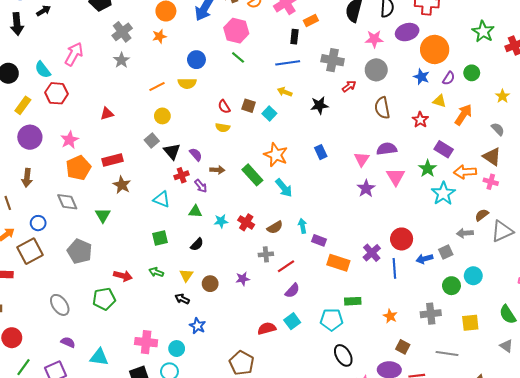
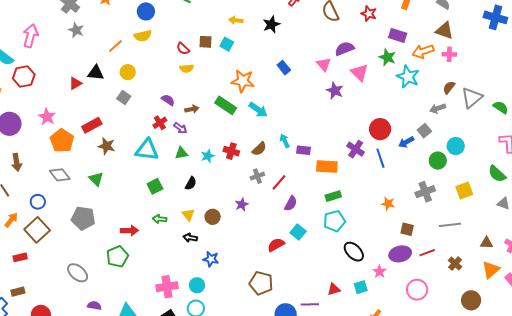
black triangle: (172, 151) -> (96, 73), moved, turned -30
cyan triangle: (162, 199) -> (147, 150), size x1.4
green rectangle: (353, 301) -> (333, 196), moved

